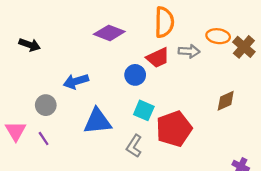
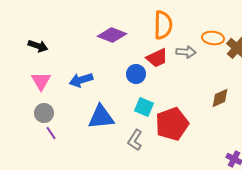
gray circle: (46, 105) -> (44, 113), moved
pink triangle: (16, 131) -> (41, 81), moved

